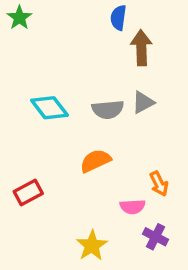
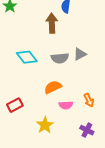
brown arrow: (141, 48) -> (52, 23), moved
pink semicircle: (132, 207) -> (66, 105), moved
yellow star: (92, 246) -> (45, 125), moved

